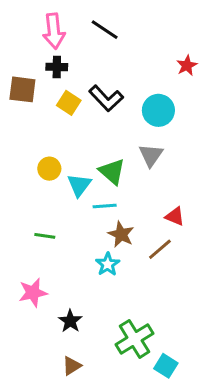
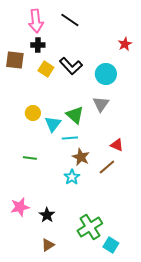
pink star: (33, 293) -> (20, 207), moved

